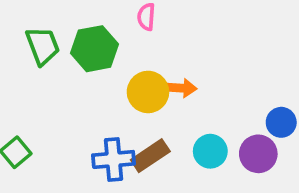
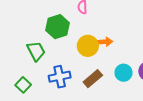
green trapezoid: (43, 46) -> (36, 51), moved
blue cross: (114, 159) -> (60, 77), moved

